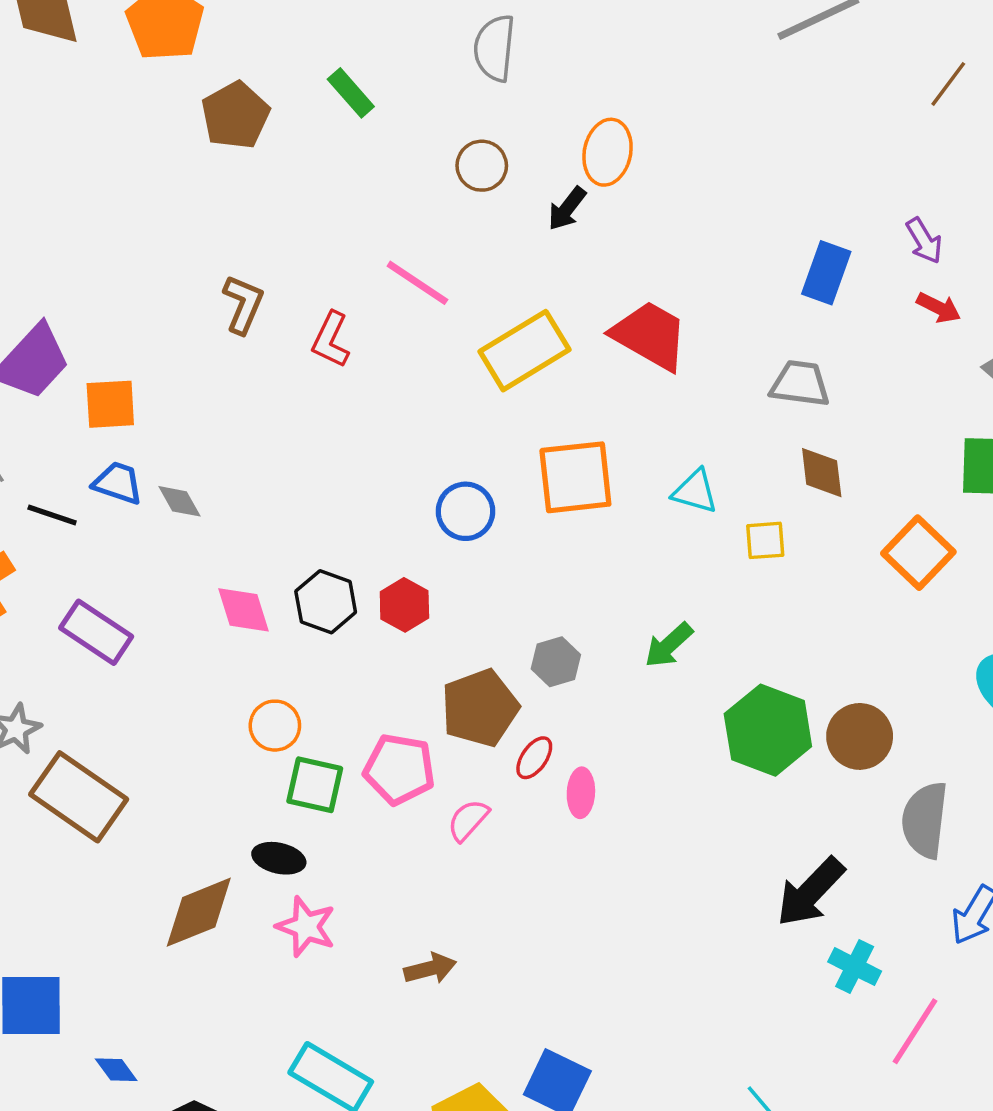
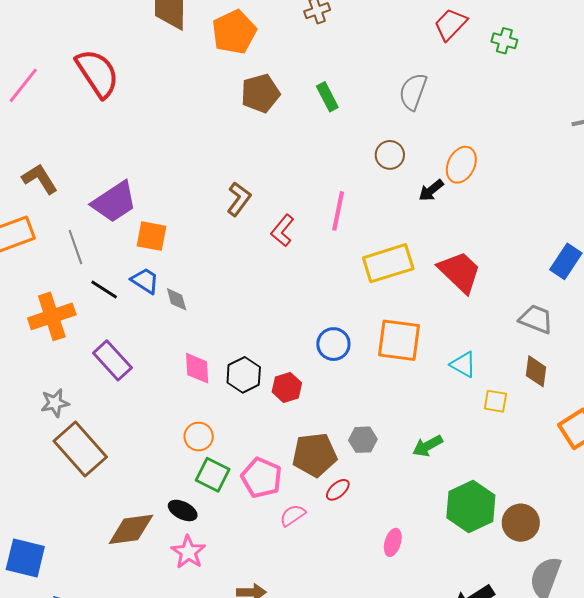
pink line: (417, 283) -> (338, 211), turned 54
pink ellipse: (581, 793) -> (393, 542), moved

